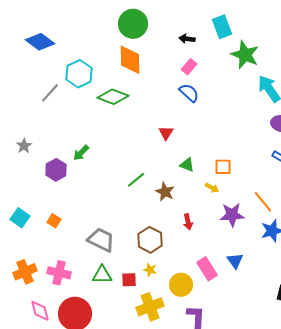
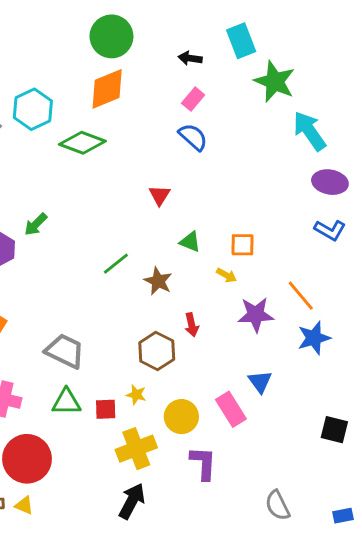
orange diamond: (130, 60) -> (107, 89), turned 68
brown hexagon: (150, 240) -> (157, 351), moved
pink rectangle: (207, 269) -> (231, 409), moved

